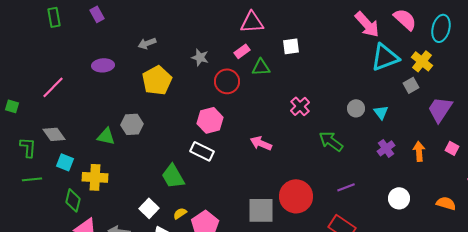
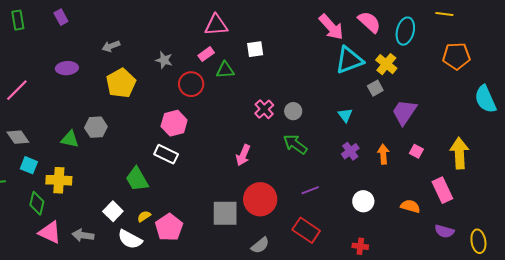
gray circle: (356, 108) -> (293, 111), moved
pink arrow: (261, 143) -> (243, 155), moved, turned -90

